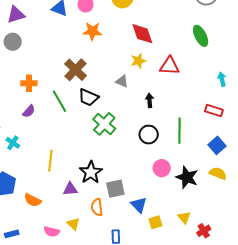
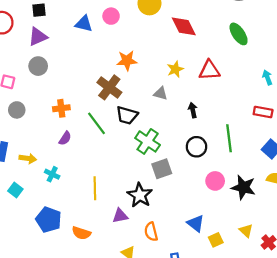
orange star: (92, 31) -> (127, 61), moved
red diamond: (142, 34) -> (184, 26), moved
gray square: (115, 189) -> (162, 169), moved

